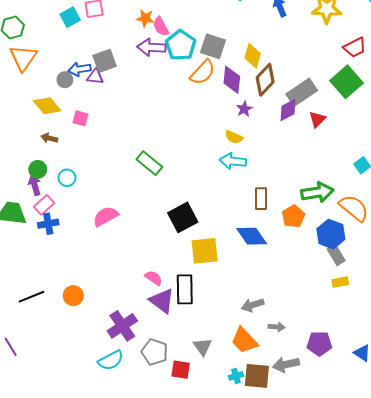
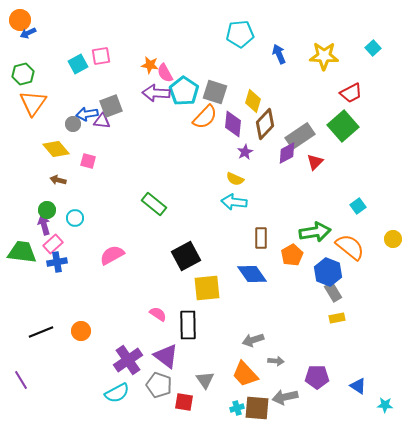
purple triangle: (162, 301) -> (166, 356), moved

